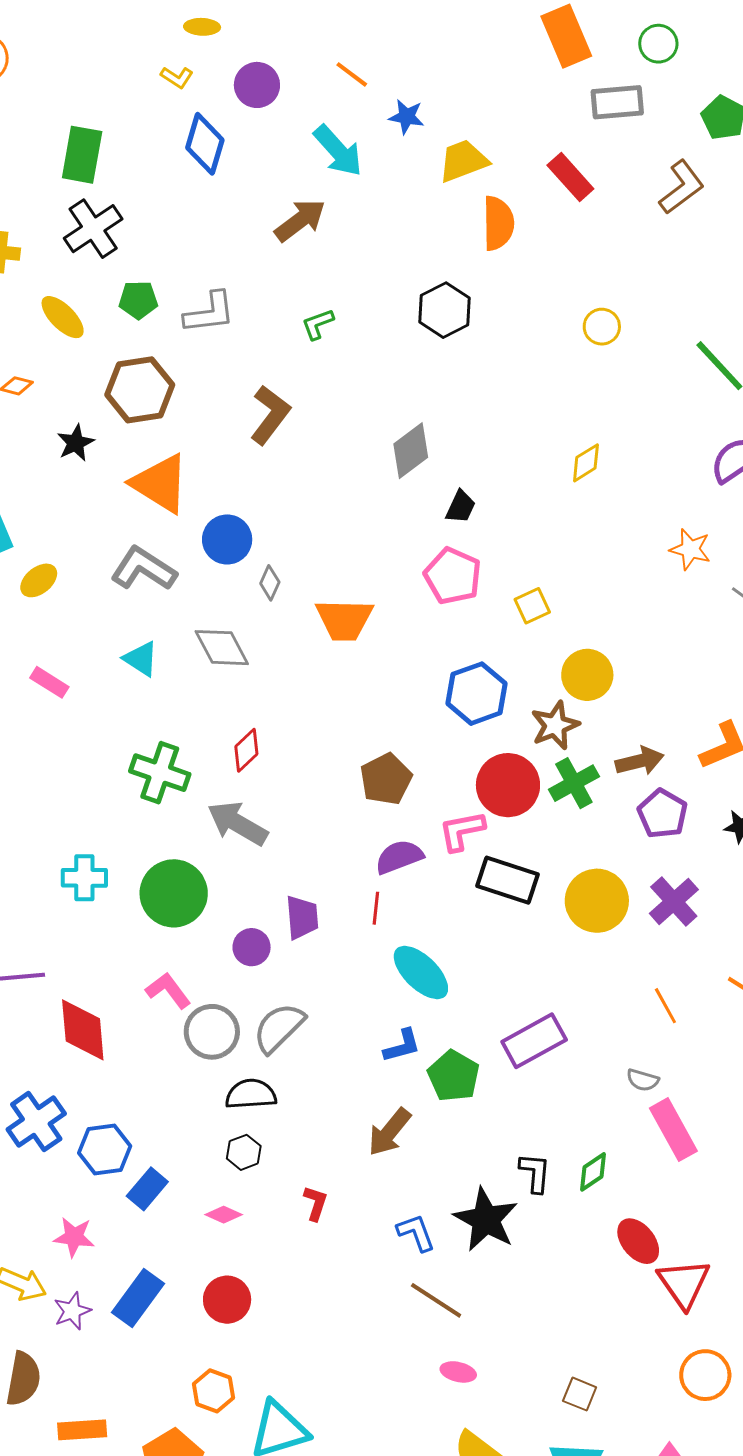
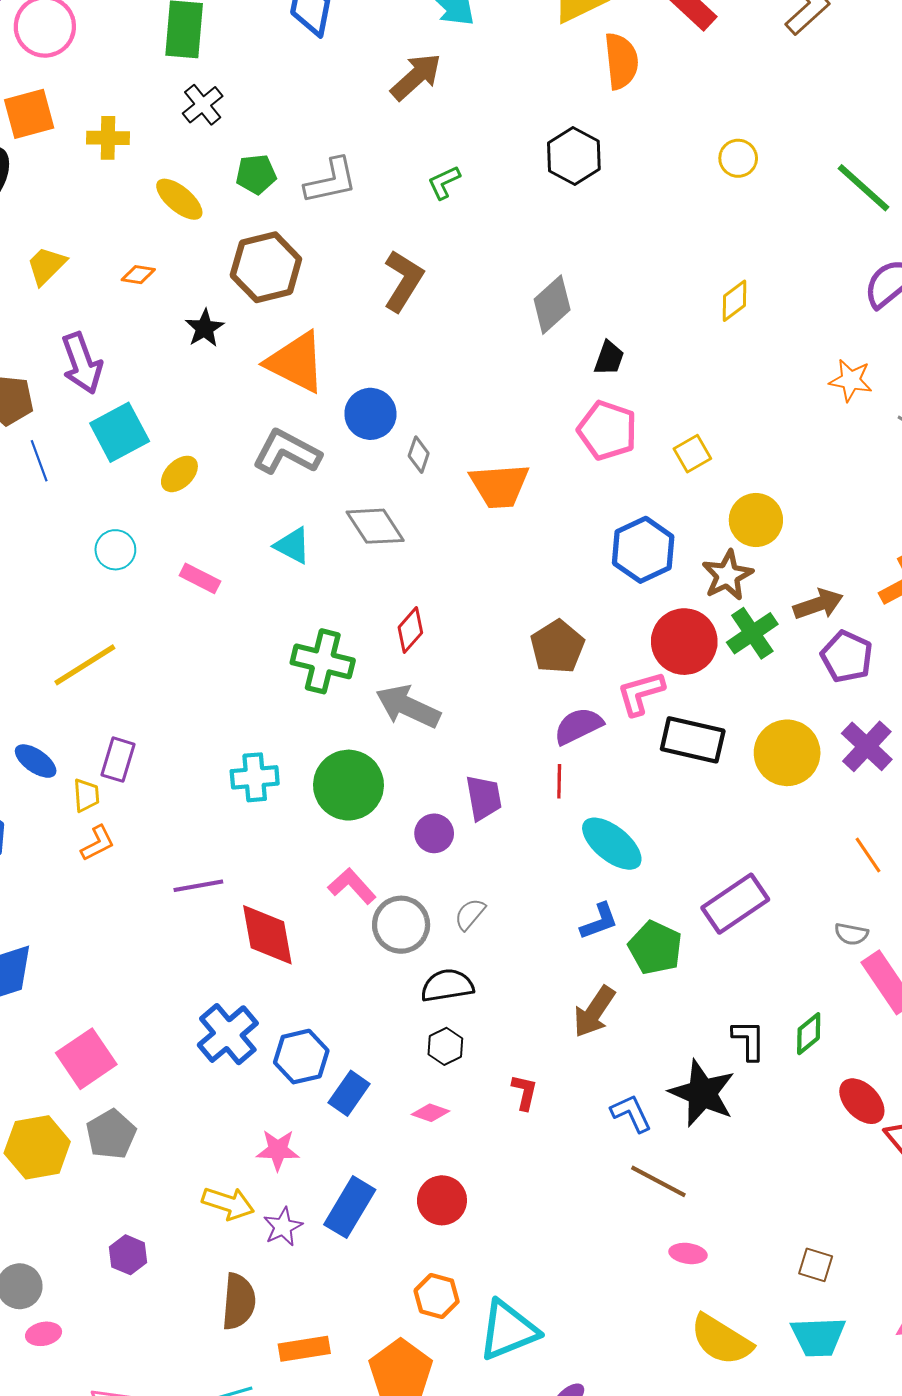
black cross: (93, 229) -> (203, 105), size x0.7
gray semicircle: (279, 1028) -> (470, 914), size x0.6

